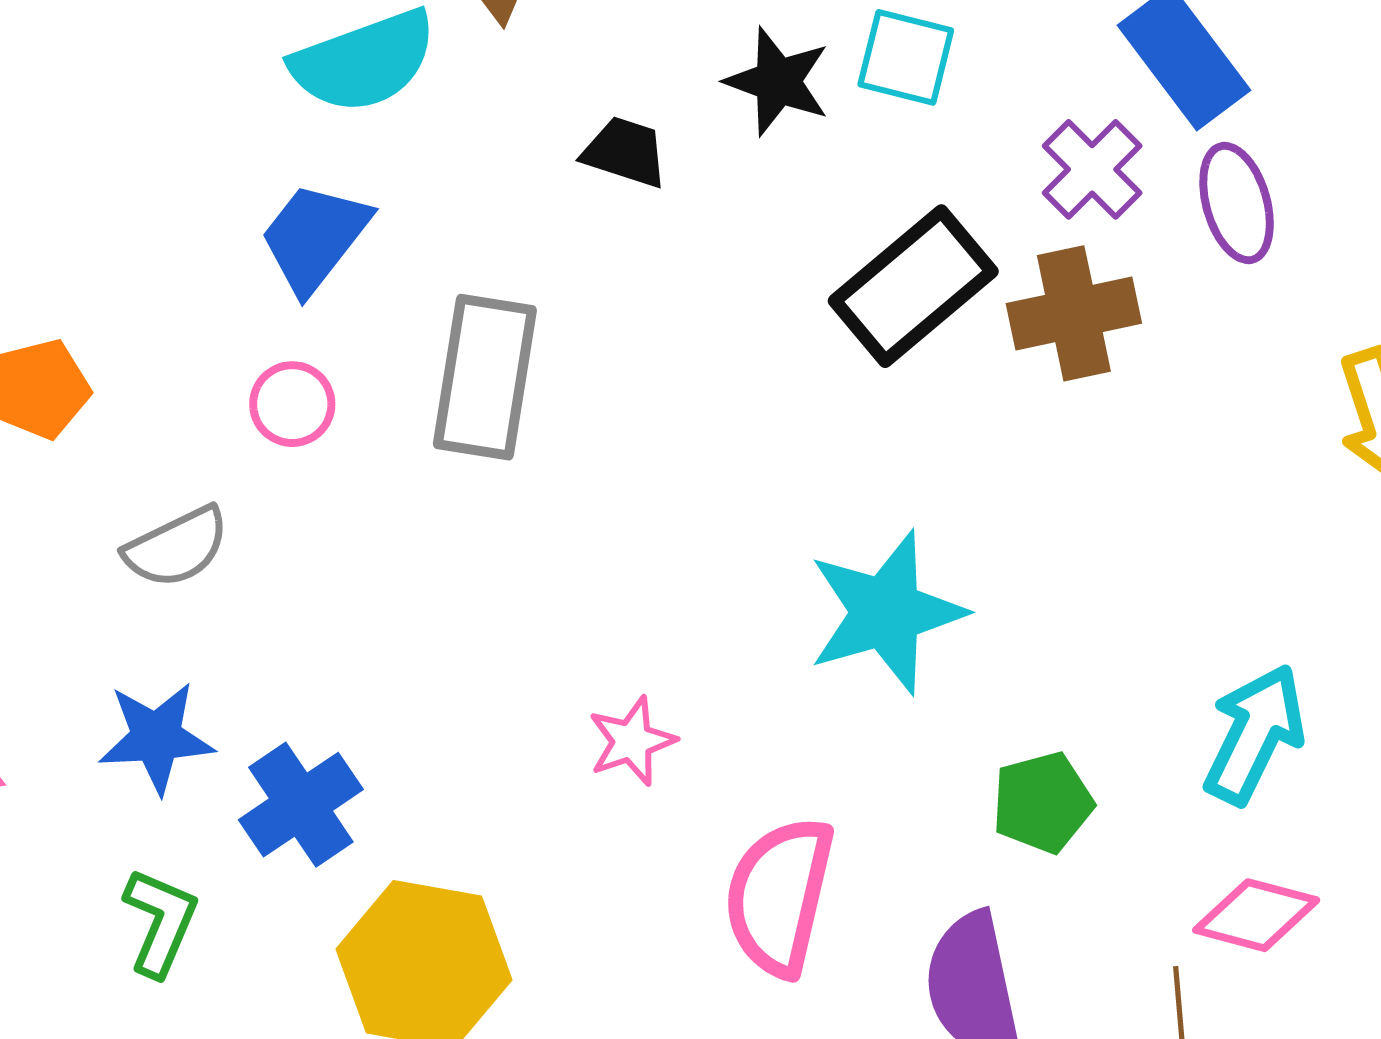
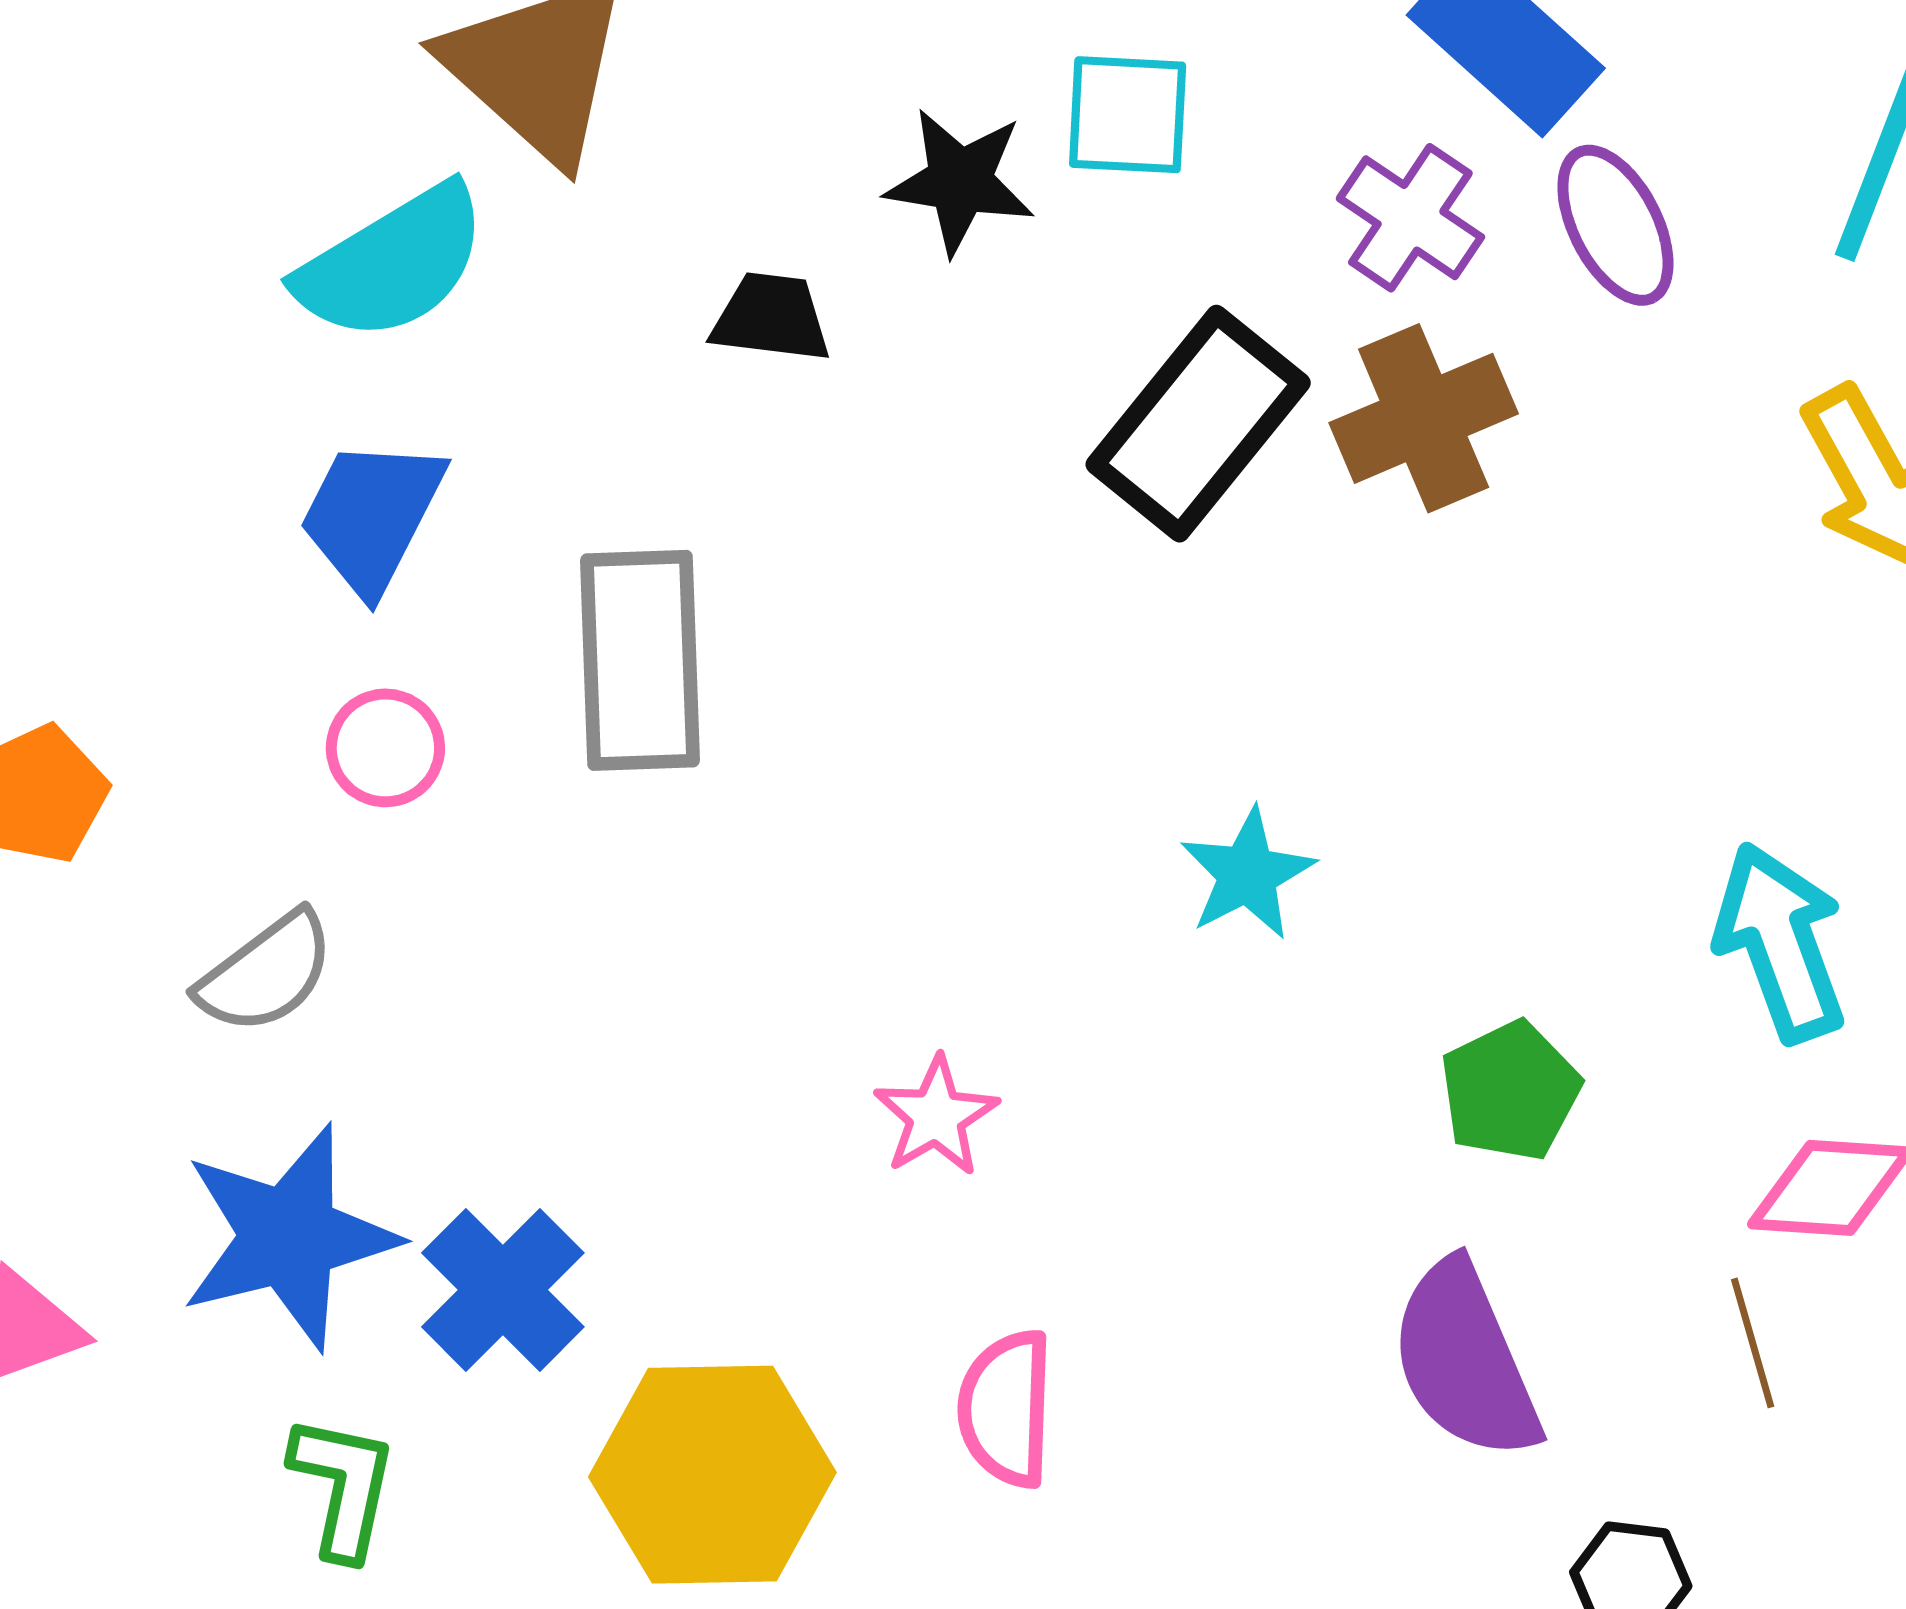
cyan star: (886, 612) -> (1247, 874), size x0.6
cyan arrow: (1255, 734) -> (1780, 942), turned -35
blue star: (156, 738) -> (289, 1237), size x1.4
pink semicircle: (779, 896) -> (1006, 1409), moved, size x0.7

